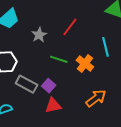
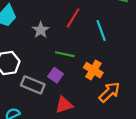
cyan line: (105, 47) -> (101, 31), moved
orange cross: (85, 64) -> (93, 70), moved
purple square: (49, 86) -> (56, 75), moved

